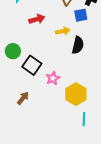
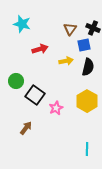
black semicircle: (78, 45) -> (88, 67), moved
yellow hexagon: (76, 94) -> (87, 101), moved

